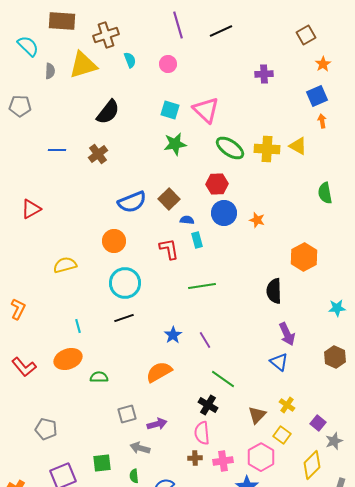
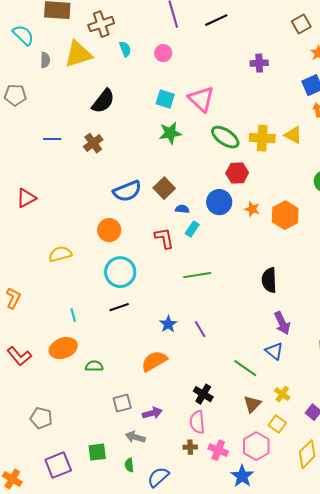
red hexagon: (217, 184) -> (237, 173), moved
cyan rectangle: (197, 240) -> (192, 229), turned 49
orange hexagon: (304, 257) -> (285, 215), moved
green line: (223, 379) -> (245, 368), moved
pink cross: (223, 461) -> (218, 450), turned 30

